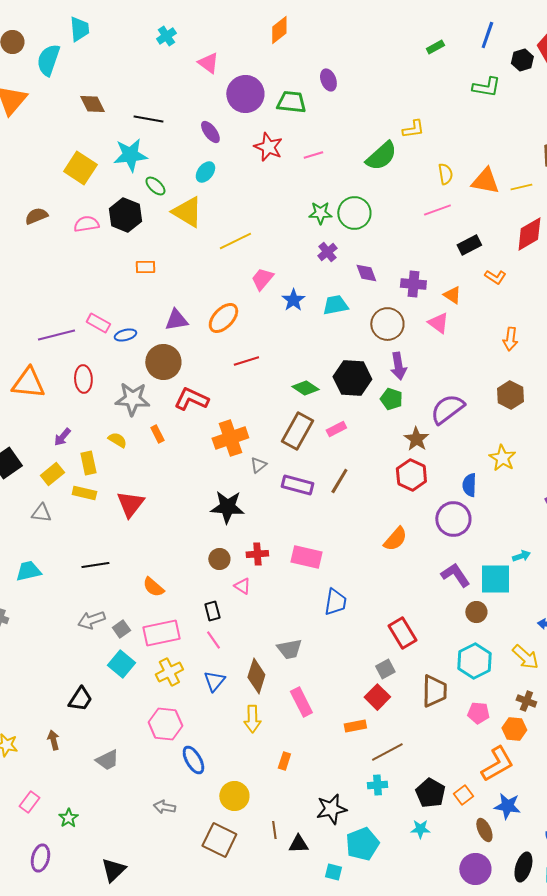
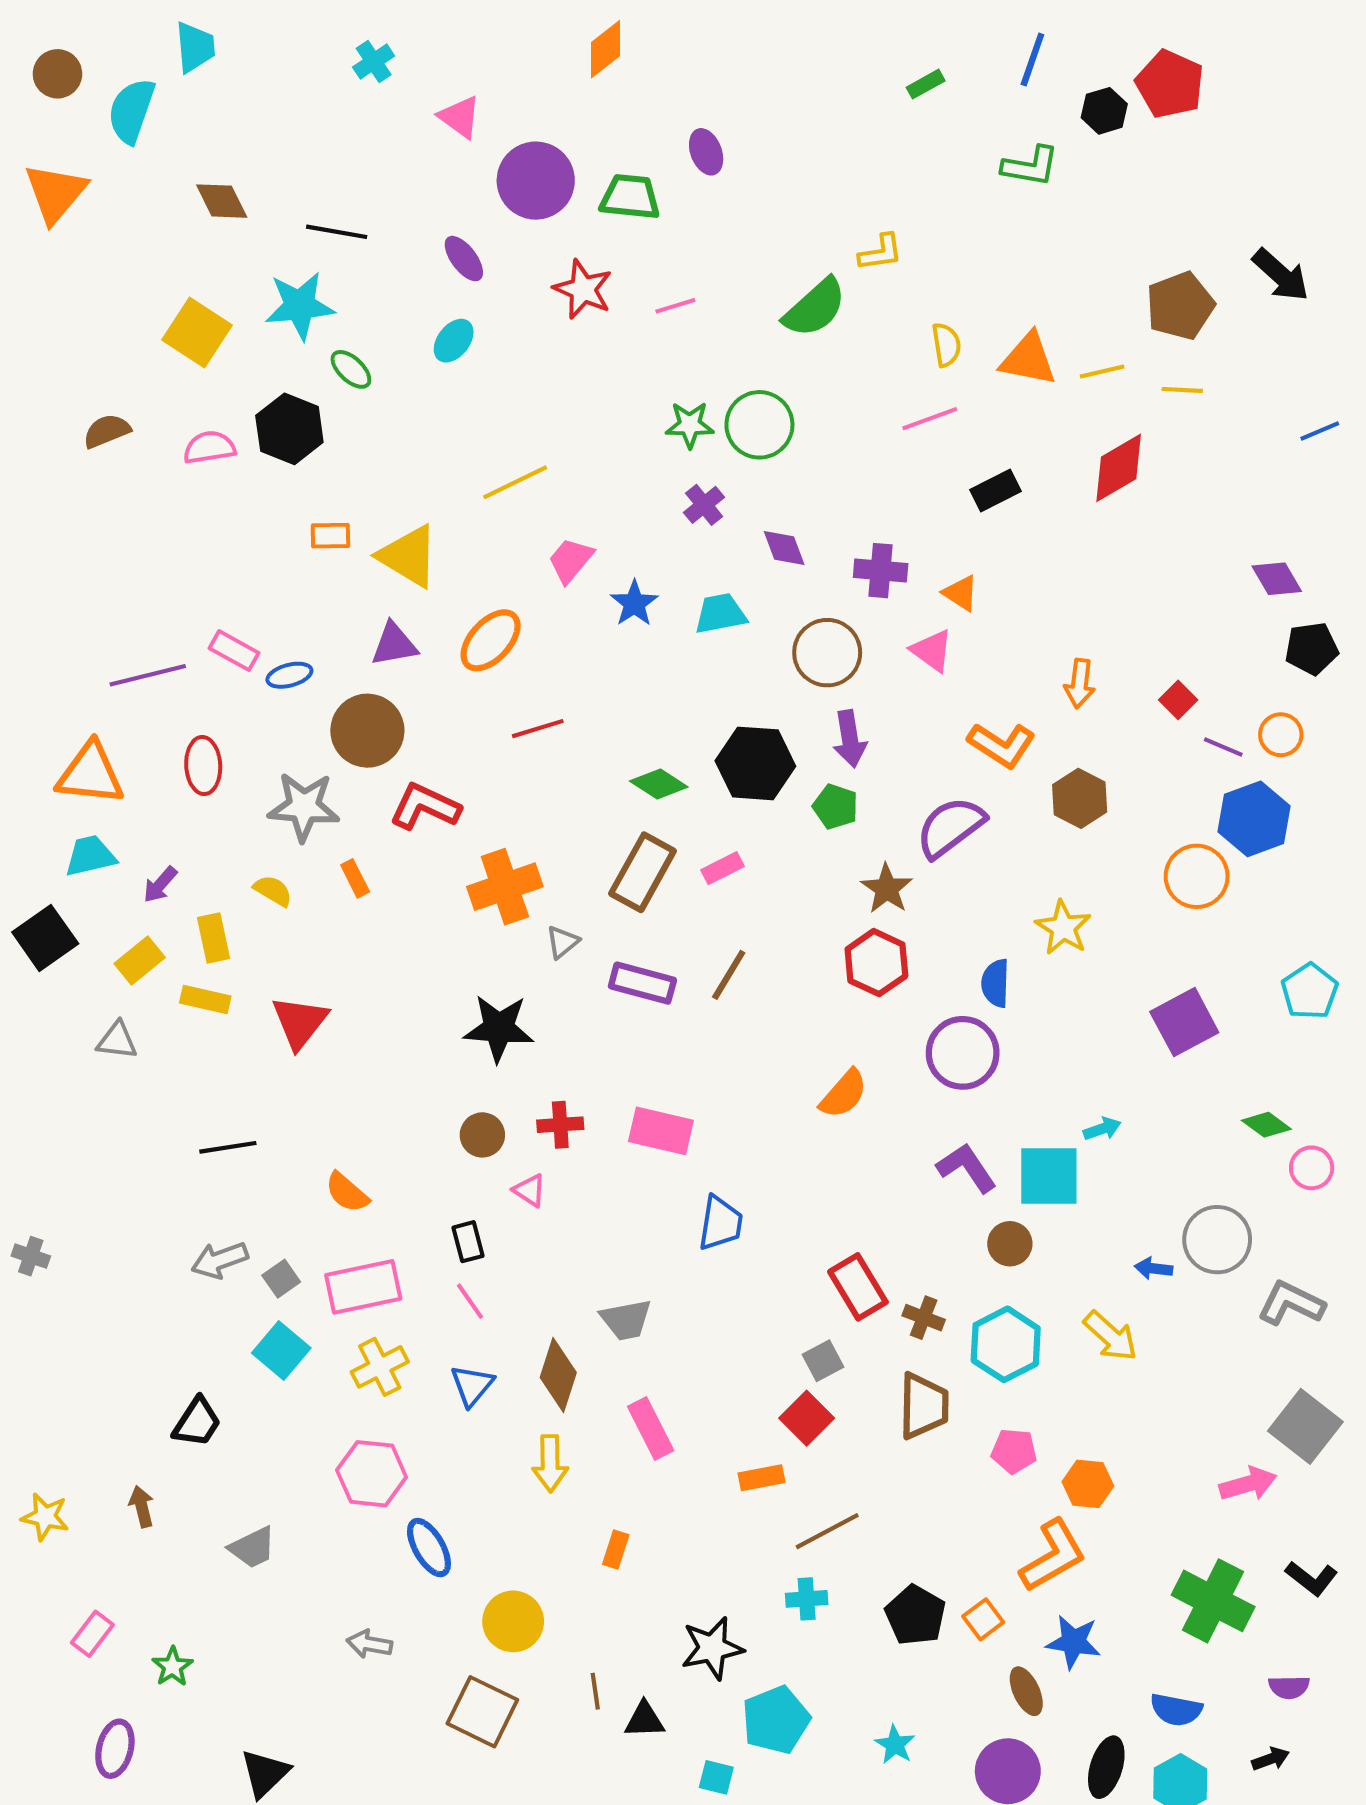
yellow triangle: (187, 212) -> (408, 556), moved
orange L-shape: (495, 277) -> (1002, 745), moved, size x1.5
cyan trapezoid: (28, 571) -> (90, 856), moved
brown cross: (526, 701) -> (924, 1318), moved
cyan star: (420, 829) -> (895, 1745), moved, turned 30

